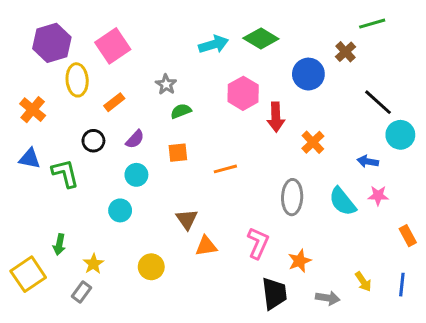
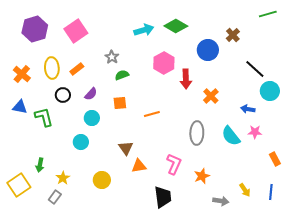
green line: (372, 24) -> (268, 14), moved
yellow ellipse: (77, 80) -> (52, 68), moved
black trapezoid: (274, 293) -> (163, 197), moved

